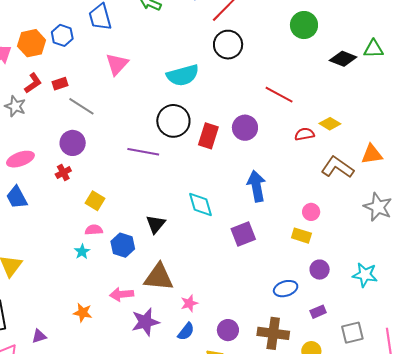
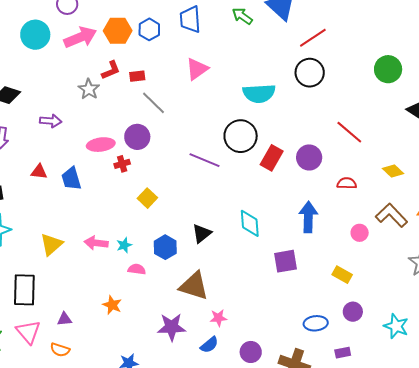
red semicircle: (304, 134) -> (347, 183), moved
pink ellipse: (20, 159) -> (101, 145), moved
pink circle: (311, 212) -> (360, 233), moved
pink semicircle: (94, 230) -> (137, 269), moved
pink arrow: (122, 294) -> (96, 243), moved

